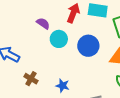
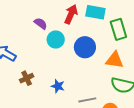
brown cross: (31, 79) -> (27, 78), turned 32

